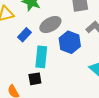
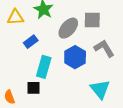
gray ellipse: (50, 25) -> (68, 28), moved, turned -30

